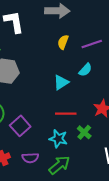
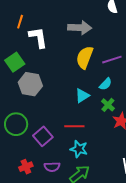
yellow semicircle: (63, 42) -> (85, 57), size x1.6
red line: (66, 114) -> (74, 126), moved
green cross: (84, 132) -> (108, 105), moved

